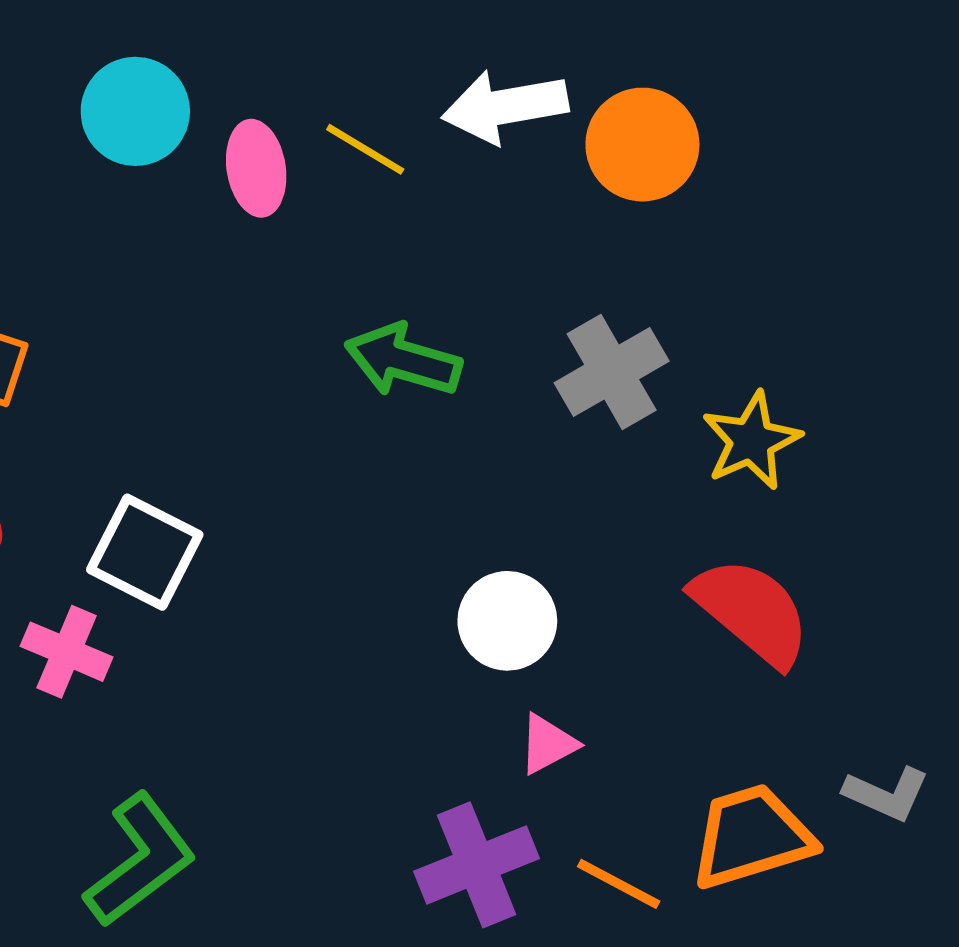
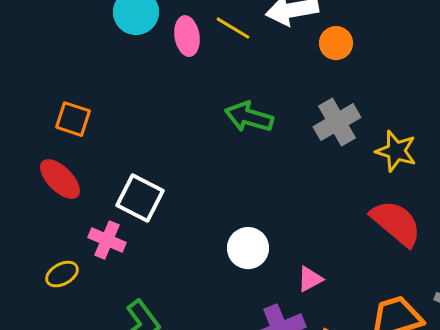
orange circle: (642, 145) -> (336, 43), moved, size x0.7
yellow star: (751, 441) -> (396, 151), turned -30
white circle: (507, 621) -> (248, 248), moved

